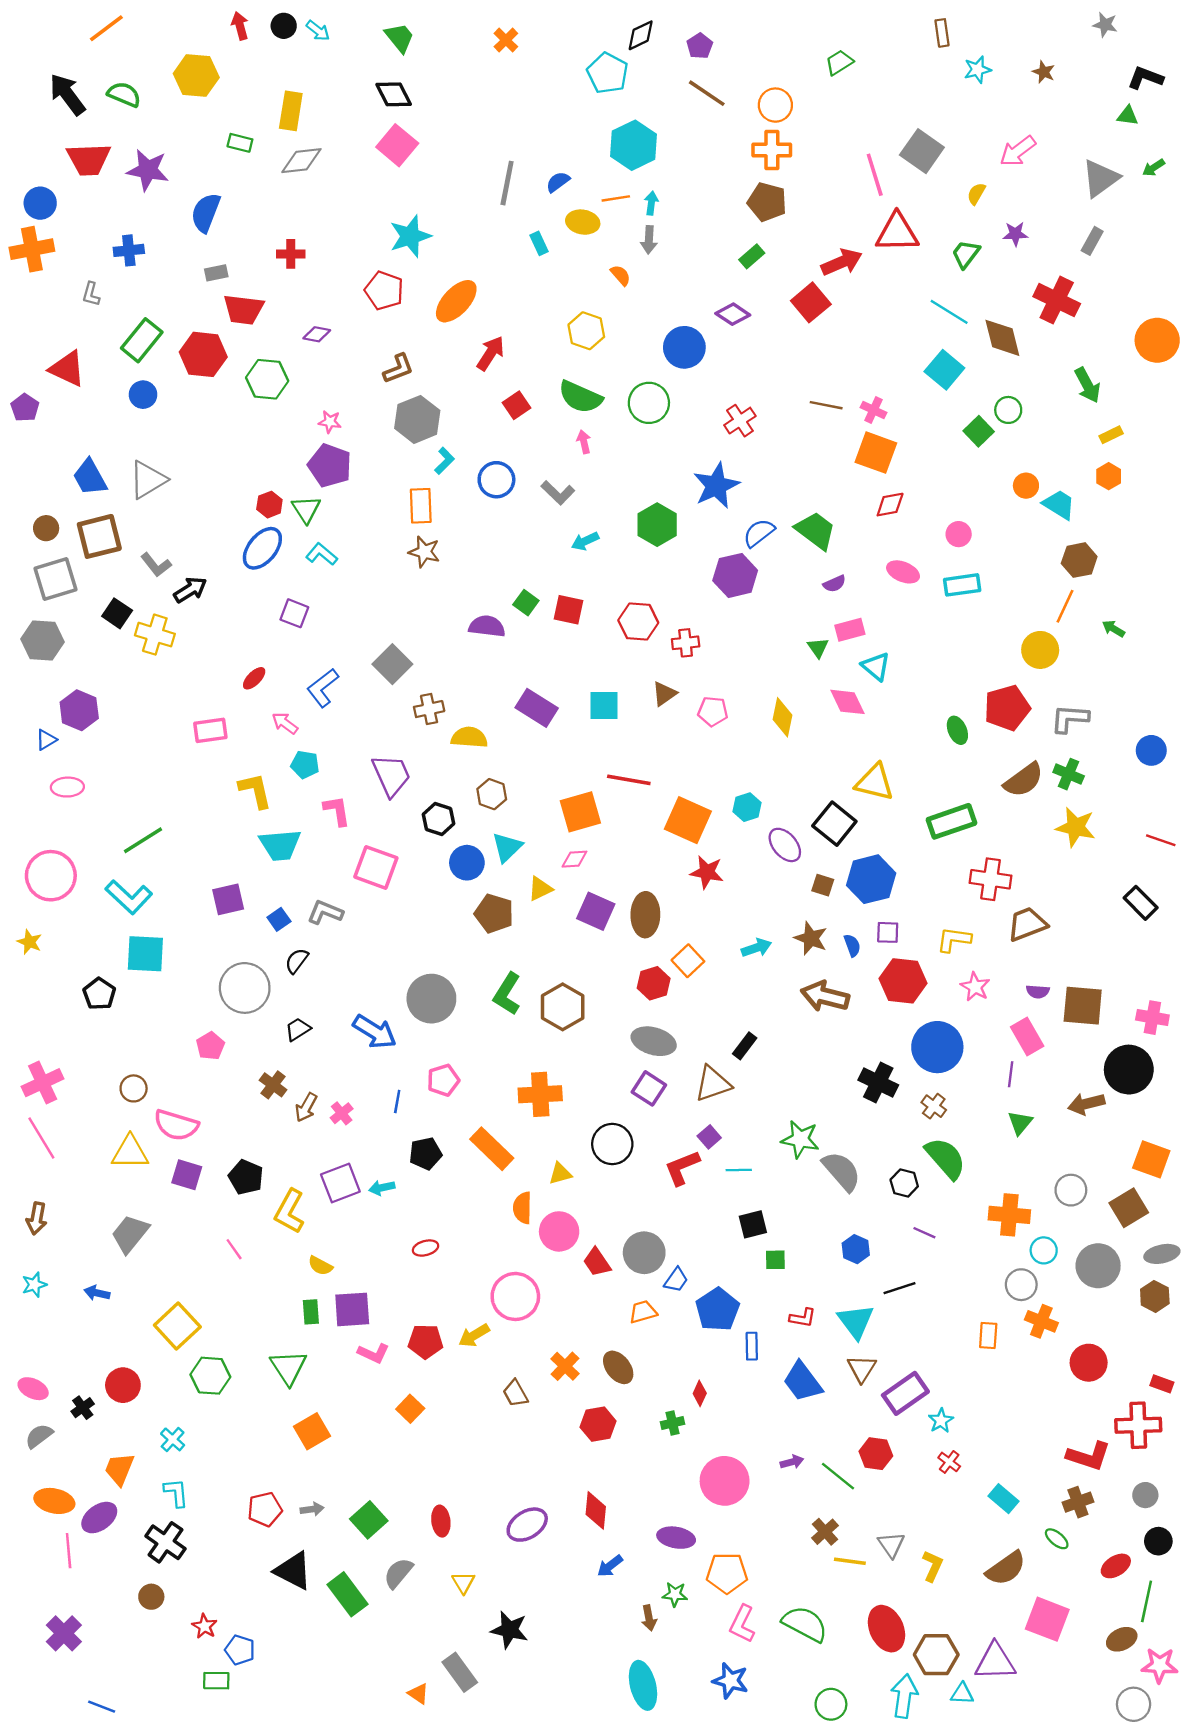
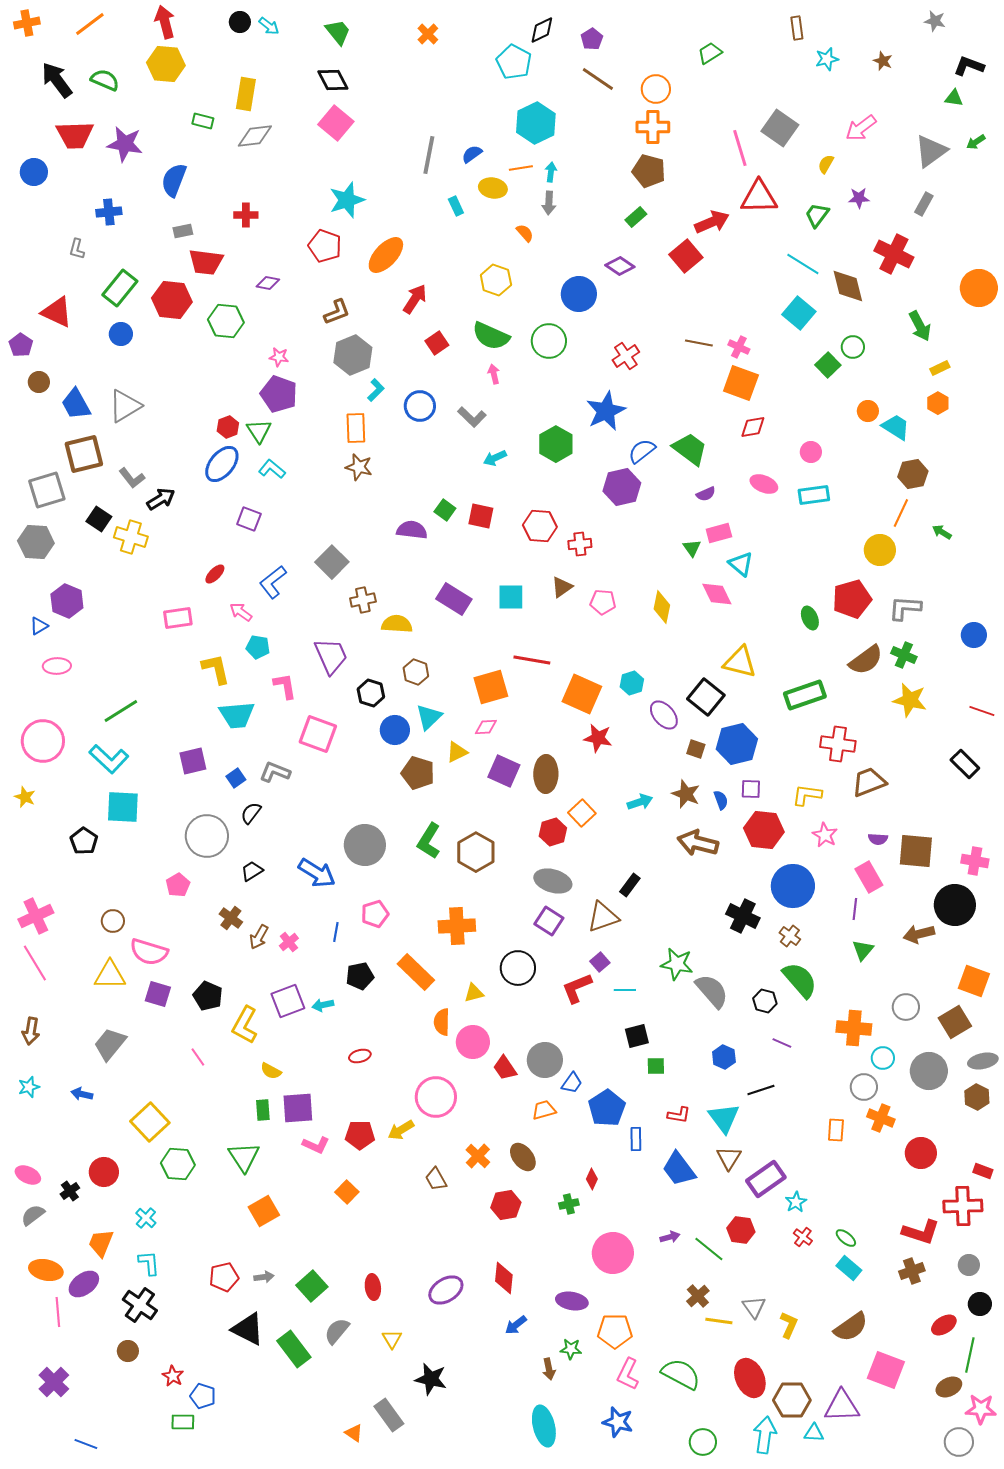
red arrow: (240, 26) -> (165, 22), moved, size x1.4
orange cross: (32, 249) -> (27, 23), moved, size x0.7
brown circle: (46, 528) -> (39, 382), moved
green ellipse: (1057, 1539) -> (846, 1238), moved

